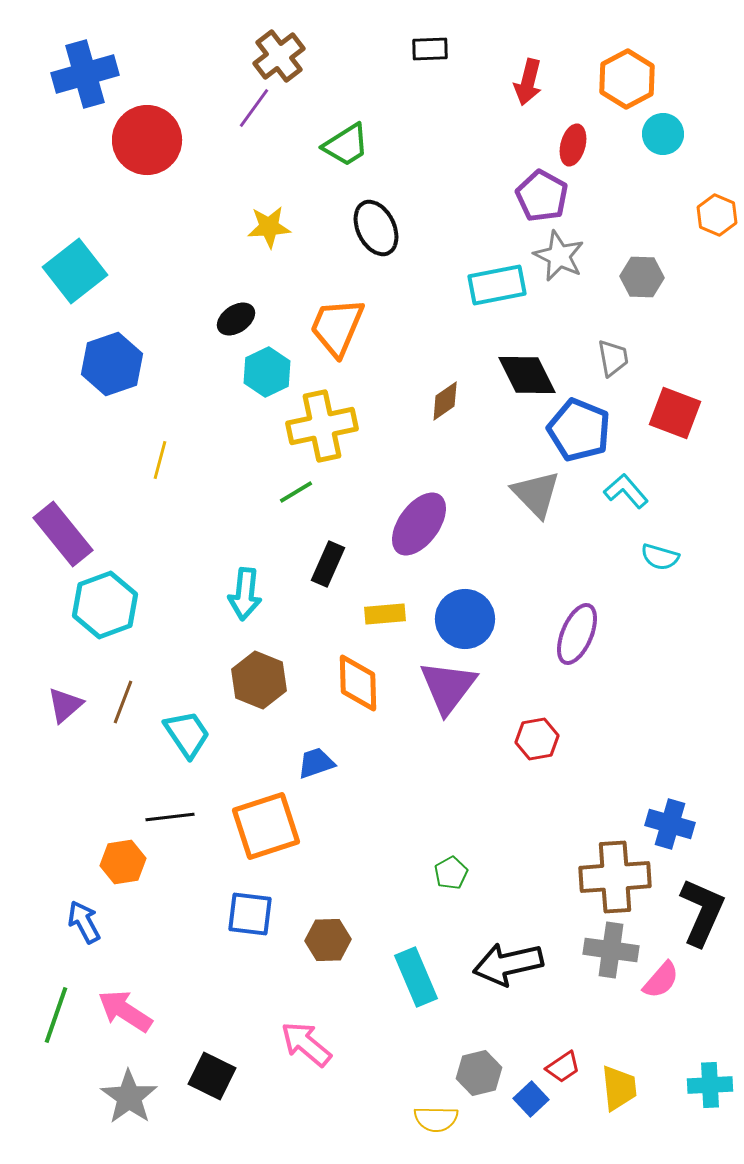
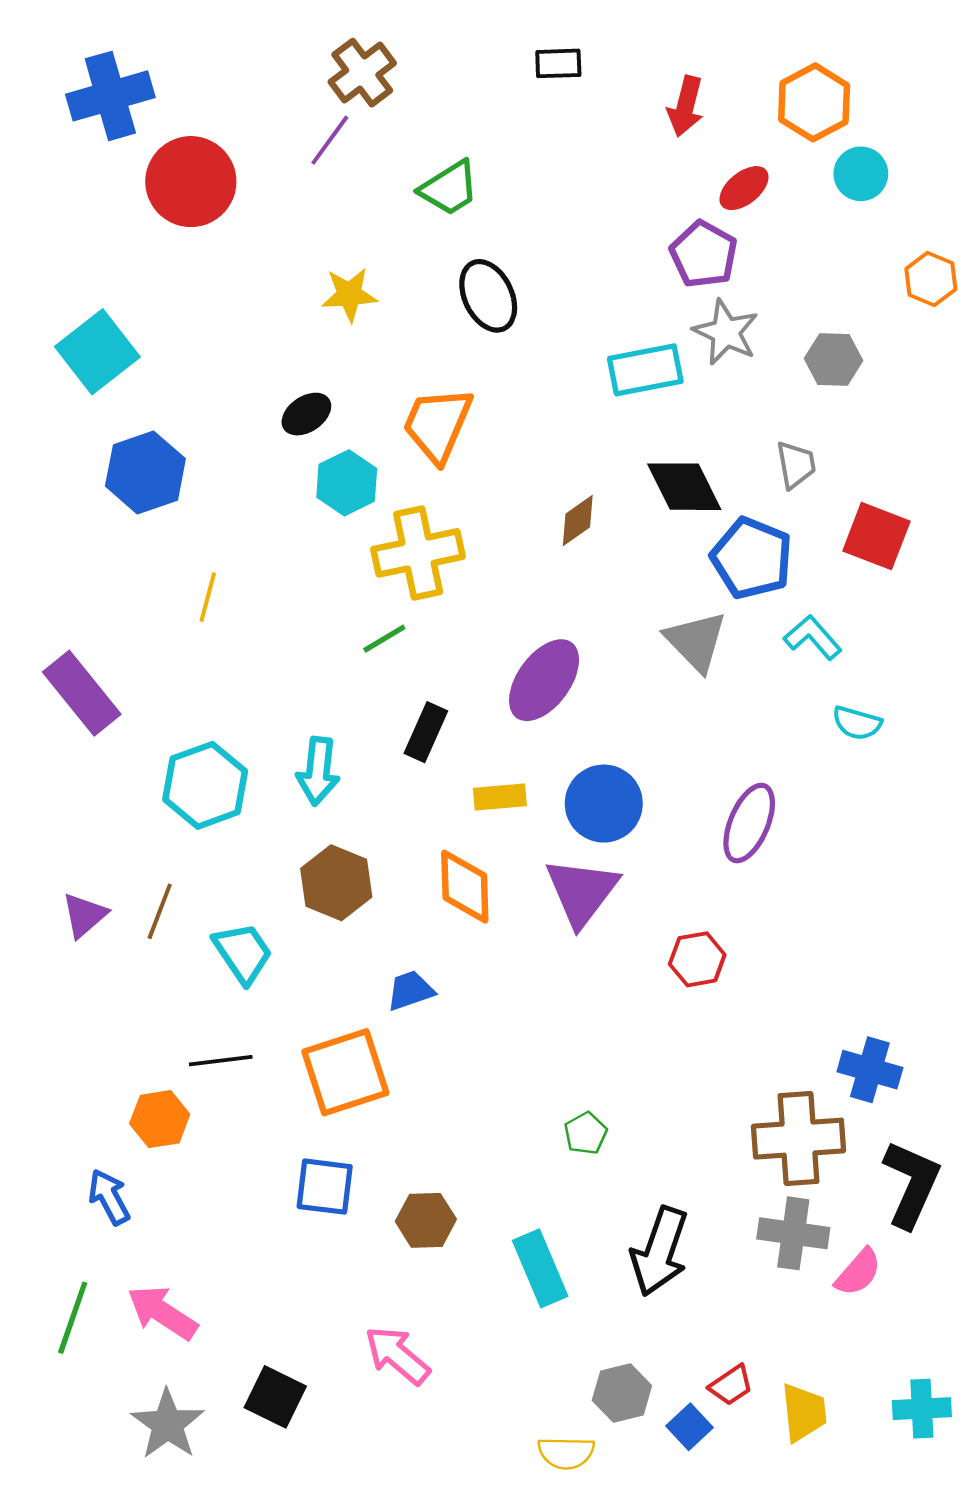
red ellipse: (573, 145) -> (744, 188), turned 36
cyan hexagon: (105, 605) -> (205, 785), moved
black arrow: (508, 964) -> (660, 1251), turned -58

